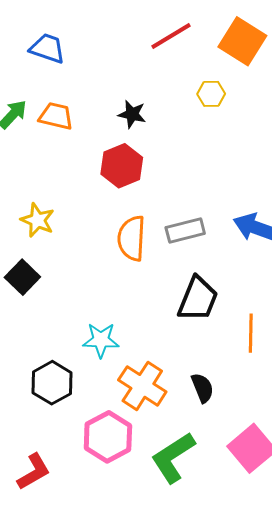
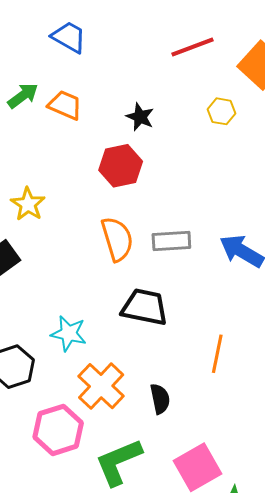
orange semicircle: (132, 238) -> (117, 239), turned 150
black trapezoid: (198, 299) -> (145, 307), moved, turned -111

